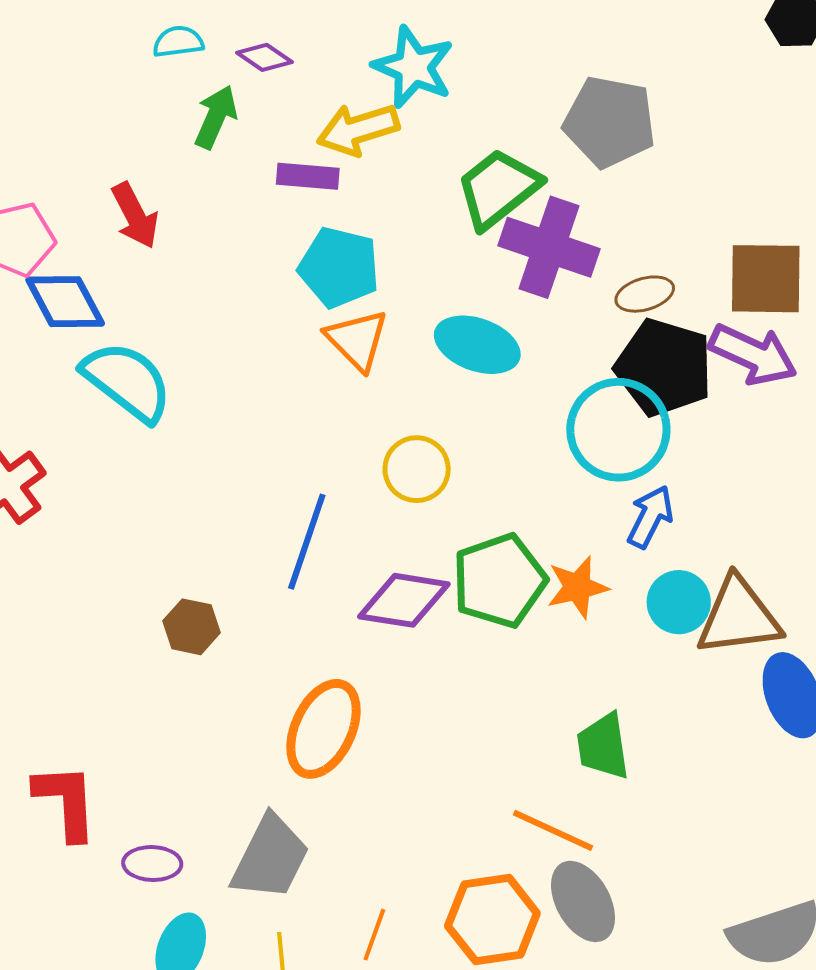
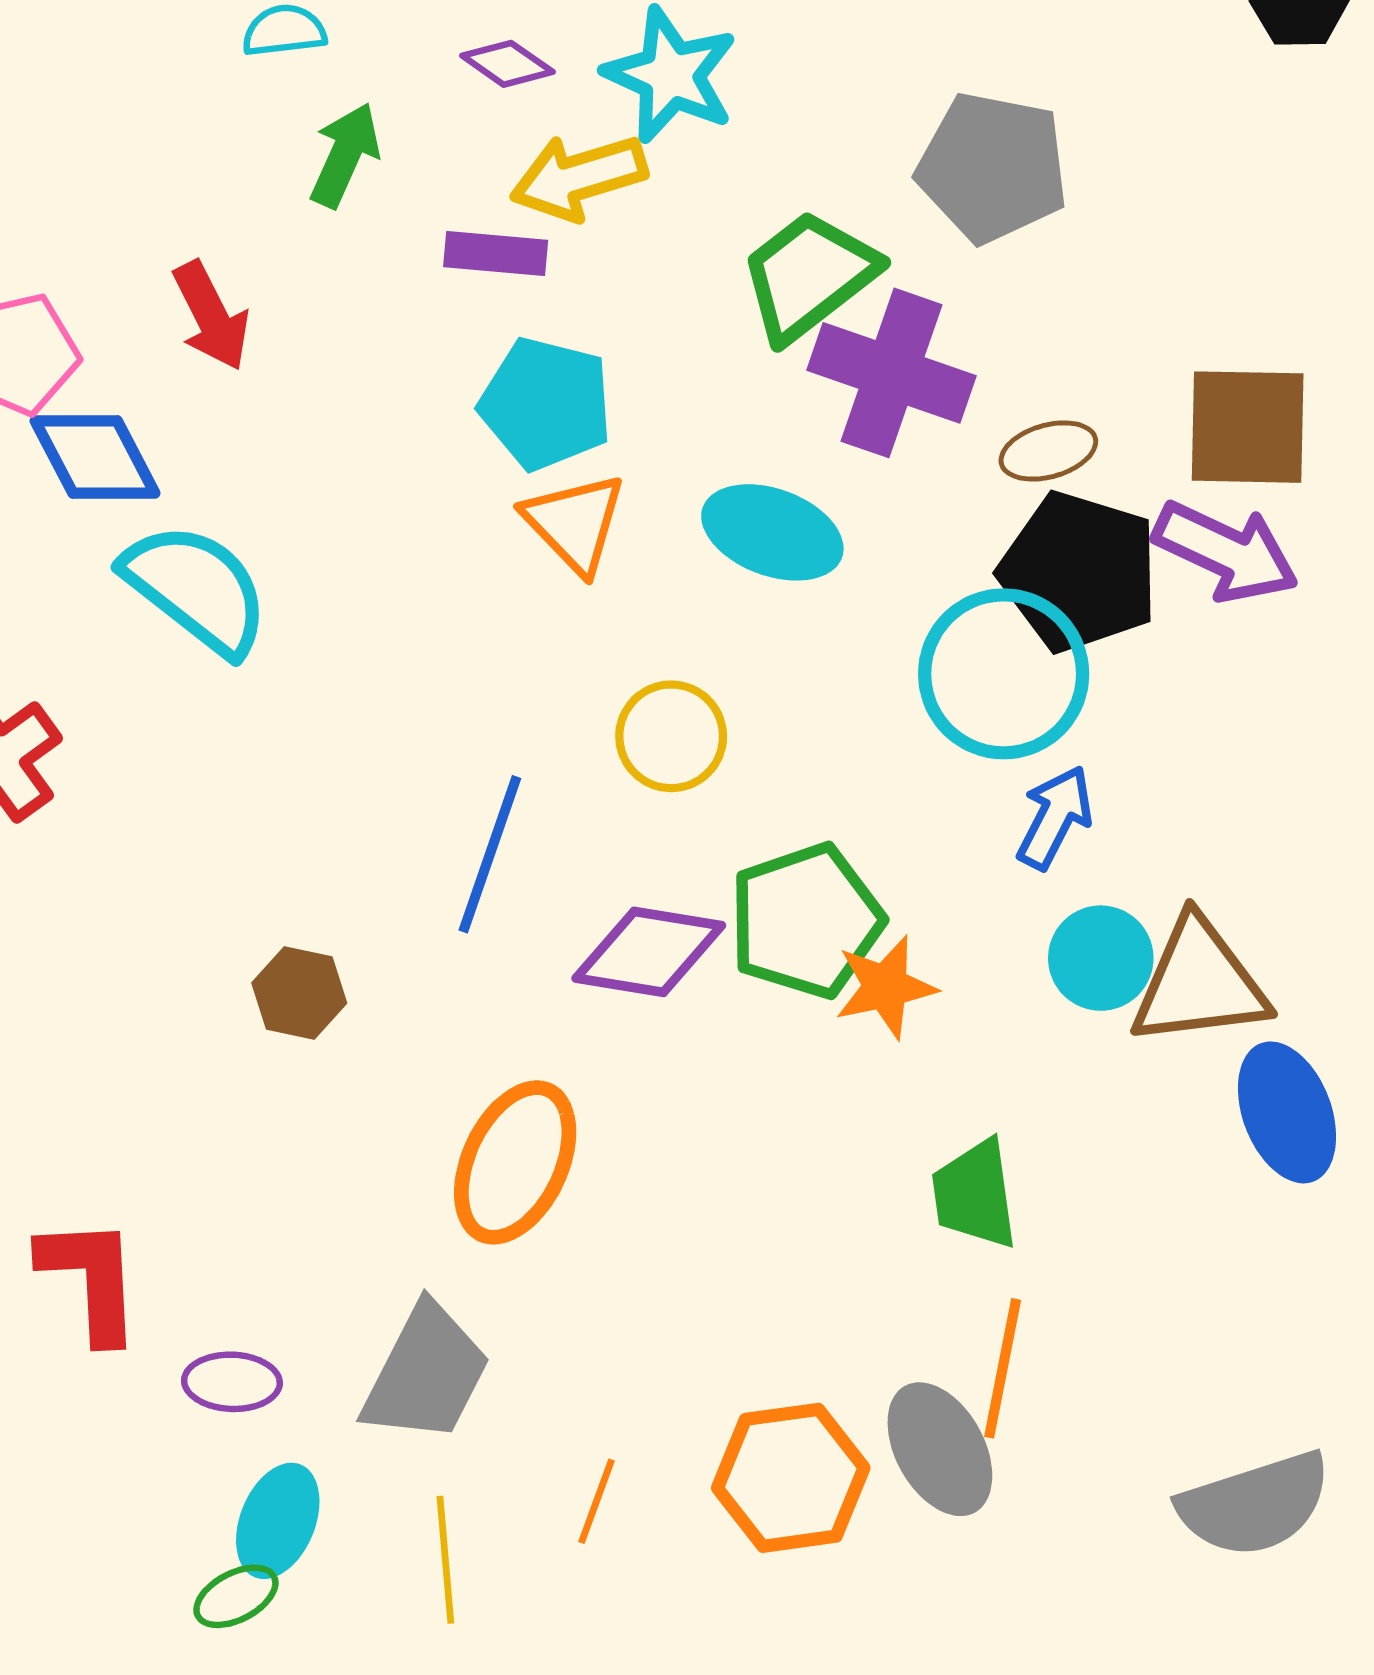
purple diamond: (264, 57) -> (507, 64), moved
orange star: (577, 587) -> (886, 987), moved
orange line: (553, 830) -> (1003, 1368), moved, turned 76

